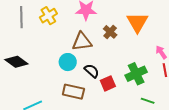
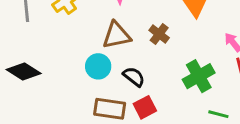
brown cross: (110, 32) -> (159, 34), moved
red square: (108, 83) -> (145, 107), moved

